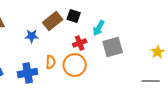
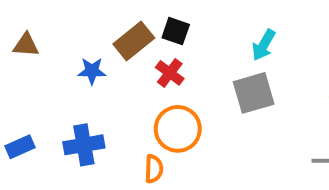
cyan arrow: (99, 28) -> (264, 45), moved
red cross: (80, 43) -> (170, 73), moved, turned -32
orange semicircle: (51, 62) -> (154, 169), moved

